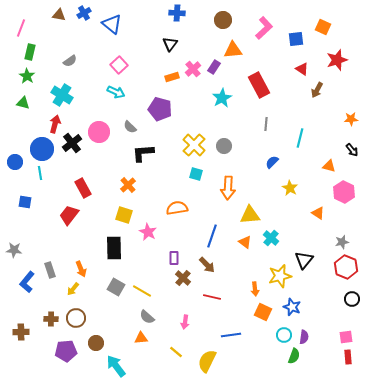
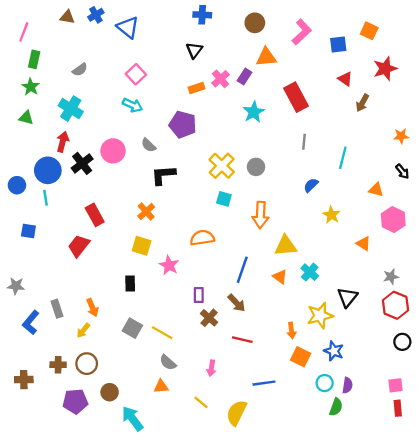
black rectangle: (114, 248) -> (130, 284), size x0.6

